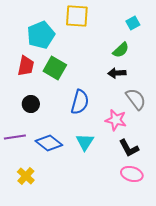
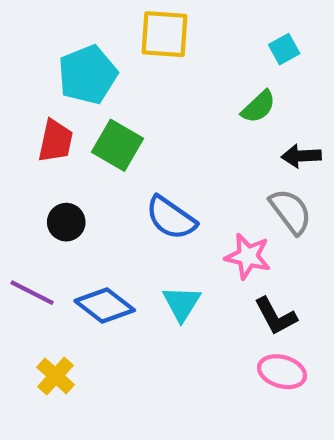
black arrow: (117, 73) -> (301, 156), moved
blue semicircle: (80, 102) -> (171, 218), turned 110
purple line: (15, 137) -> (32, 293), turned 35

